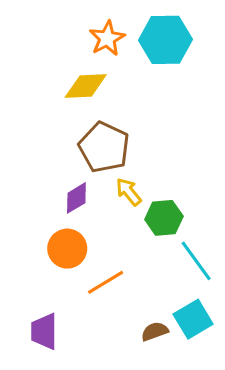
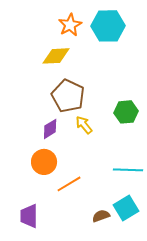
green hexagon: (164, 218) -> (126, 112), moved
cyan line: (196, 261) -> (128, 170), turned -52

